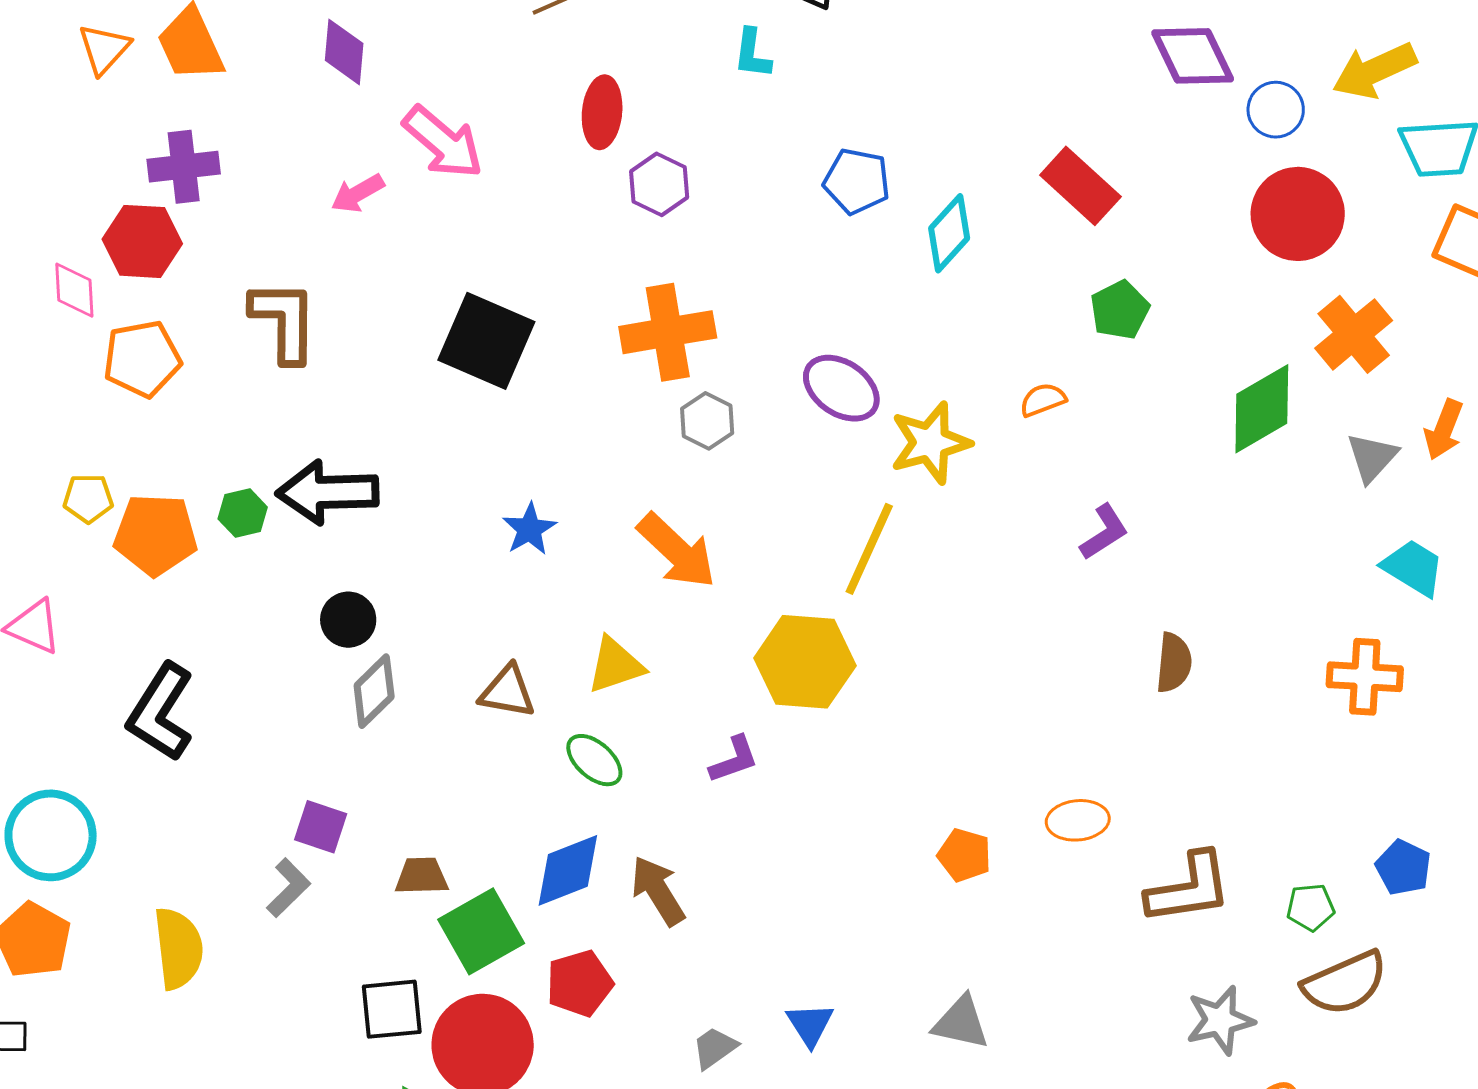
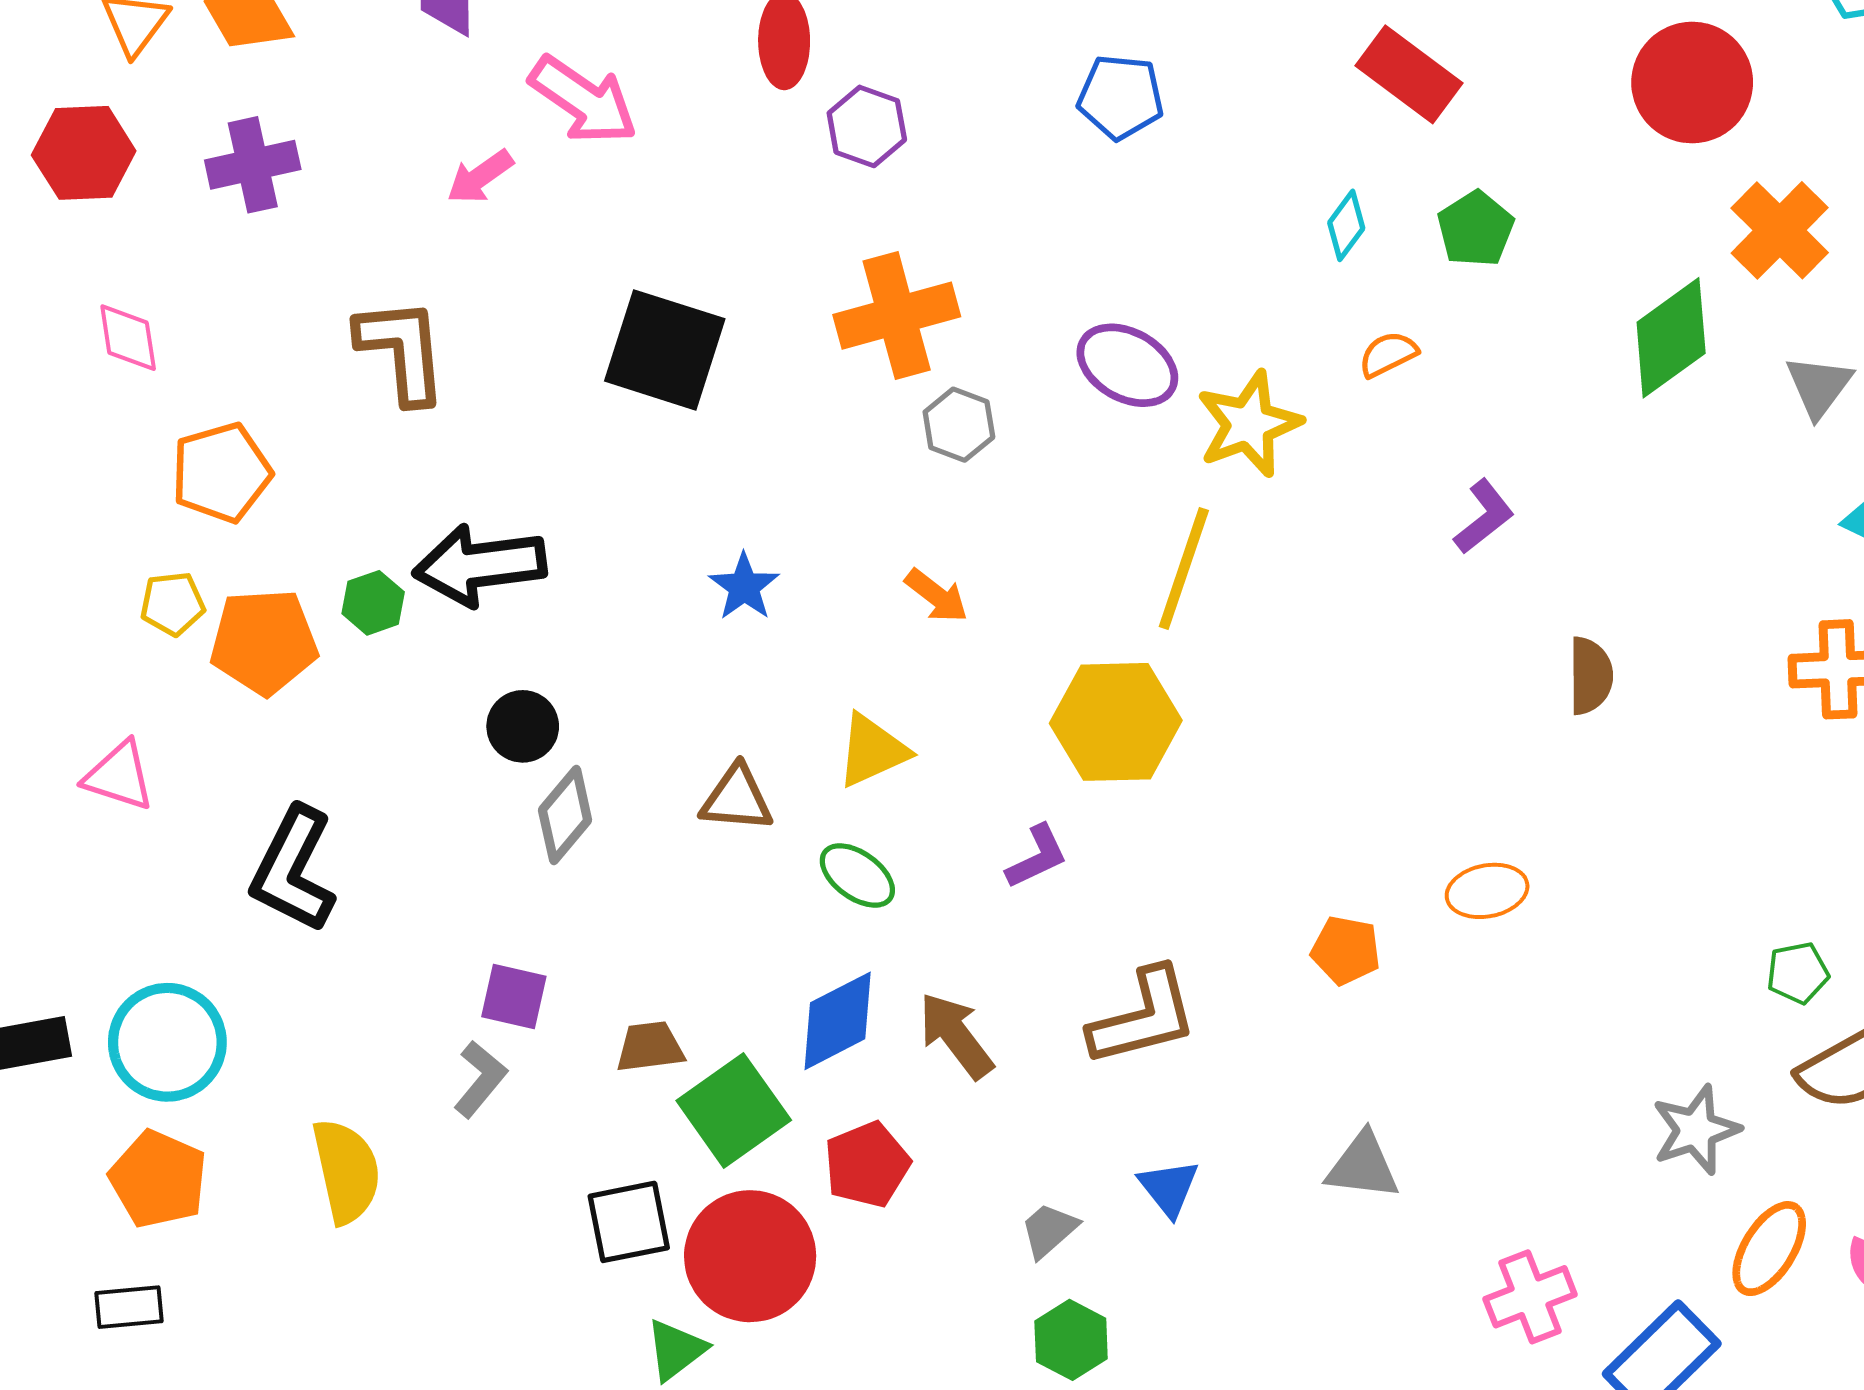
cyan diamond: (949, 233) -> (1346, 225), moved, size x0.7
red hexagon: (142, 241) -> (84, 153), moved
orange pentagon: (142, 359) -> (221, 473), moved
orange arrow: (677, 551) -> (937, 596), size x0.6
brown L-shape: (1189, 888) -> (1143, 1017), moved

